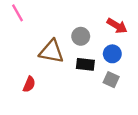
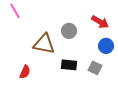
blue circle: (112, 54) -> (106, 46), moved
black rectangle: (85, 64) -> (69, 65), moved

